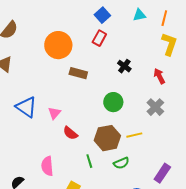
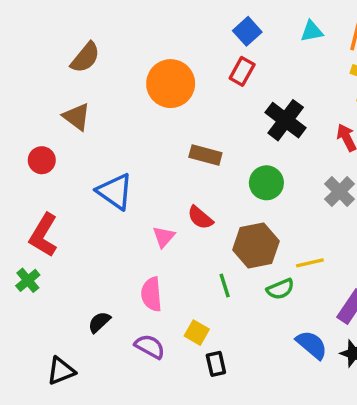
black cross: (124, 66) -> (286, 120), size x1.6
brown rectangle: (78, 73) -> (205, 155), moved
pink triangle: (54, 113) -> (164, 237), moved
red semicircle: (70, 133) -> (200, 218), moved
yellow line: (134, 135) -> (310, 263), moved

